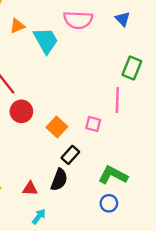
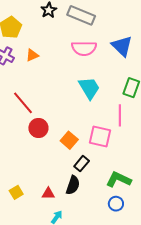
blue triangle: (123, 19) -> (122, 46), size x1.6
cyan trapezoid: (46, 41) -> (89, 88), moved
pink square: (93, 124) -> (100, 136), size x1.6

